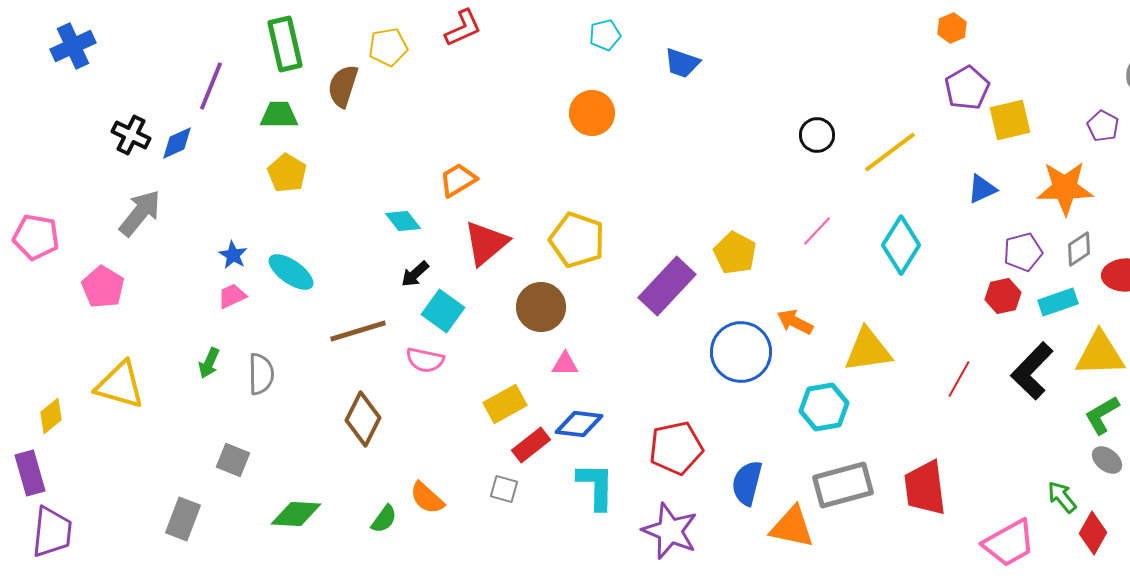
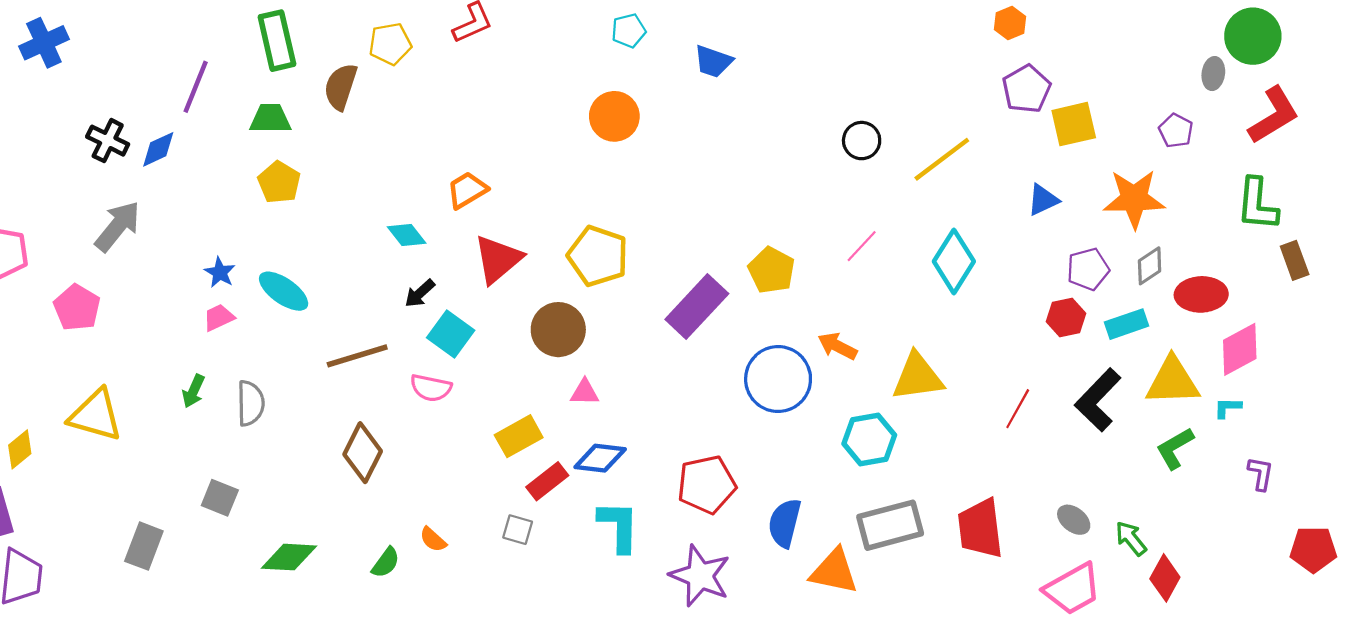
gray ellipse: (1107, 460) -> (1074, 520), moved
orange semicircle: (427, 498) -> (433, 539), size x0.7
gray rectangle: (183, 519) -> (144, 546), moved

